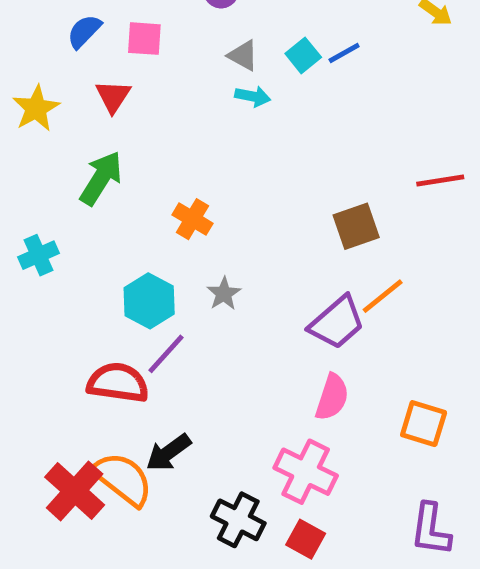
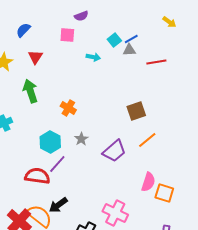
pink square: (144, 39) -> (67, 35), moved
gray triangle: (243, 55) -> (129, 50), moved, turned -32
green arrow: (101, 178) -> (30, 91), turned -50
red line: (440, 181) -> (156, 62), moved
purple trapezoid: (337, 323) -> (114, 151), moved
pink semicircle: (332, 397) -> (148, 182), moved

